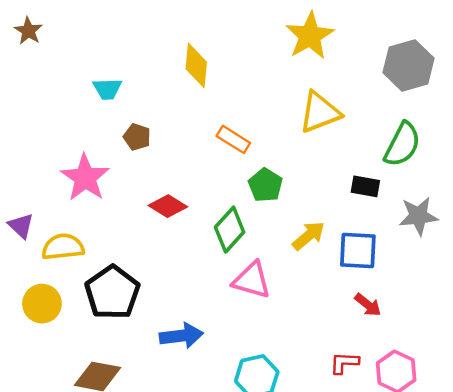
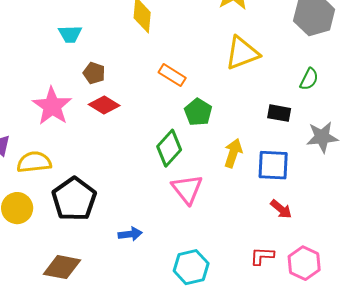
green semicircle: (402, 144) -> (309, 79), size x0.6
red diamond: (168, 206) -> (104, 105), moved
yellow arrow: (309, 236) -> (233, 153), turned -32
pink triangle: (252, 280) -> (187, 189), turned 36
blue arrow: (181, 336) -> (130, 234), size x0.7

